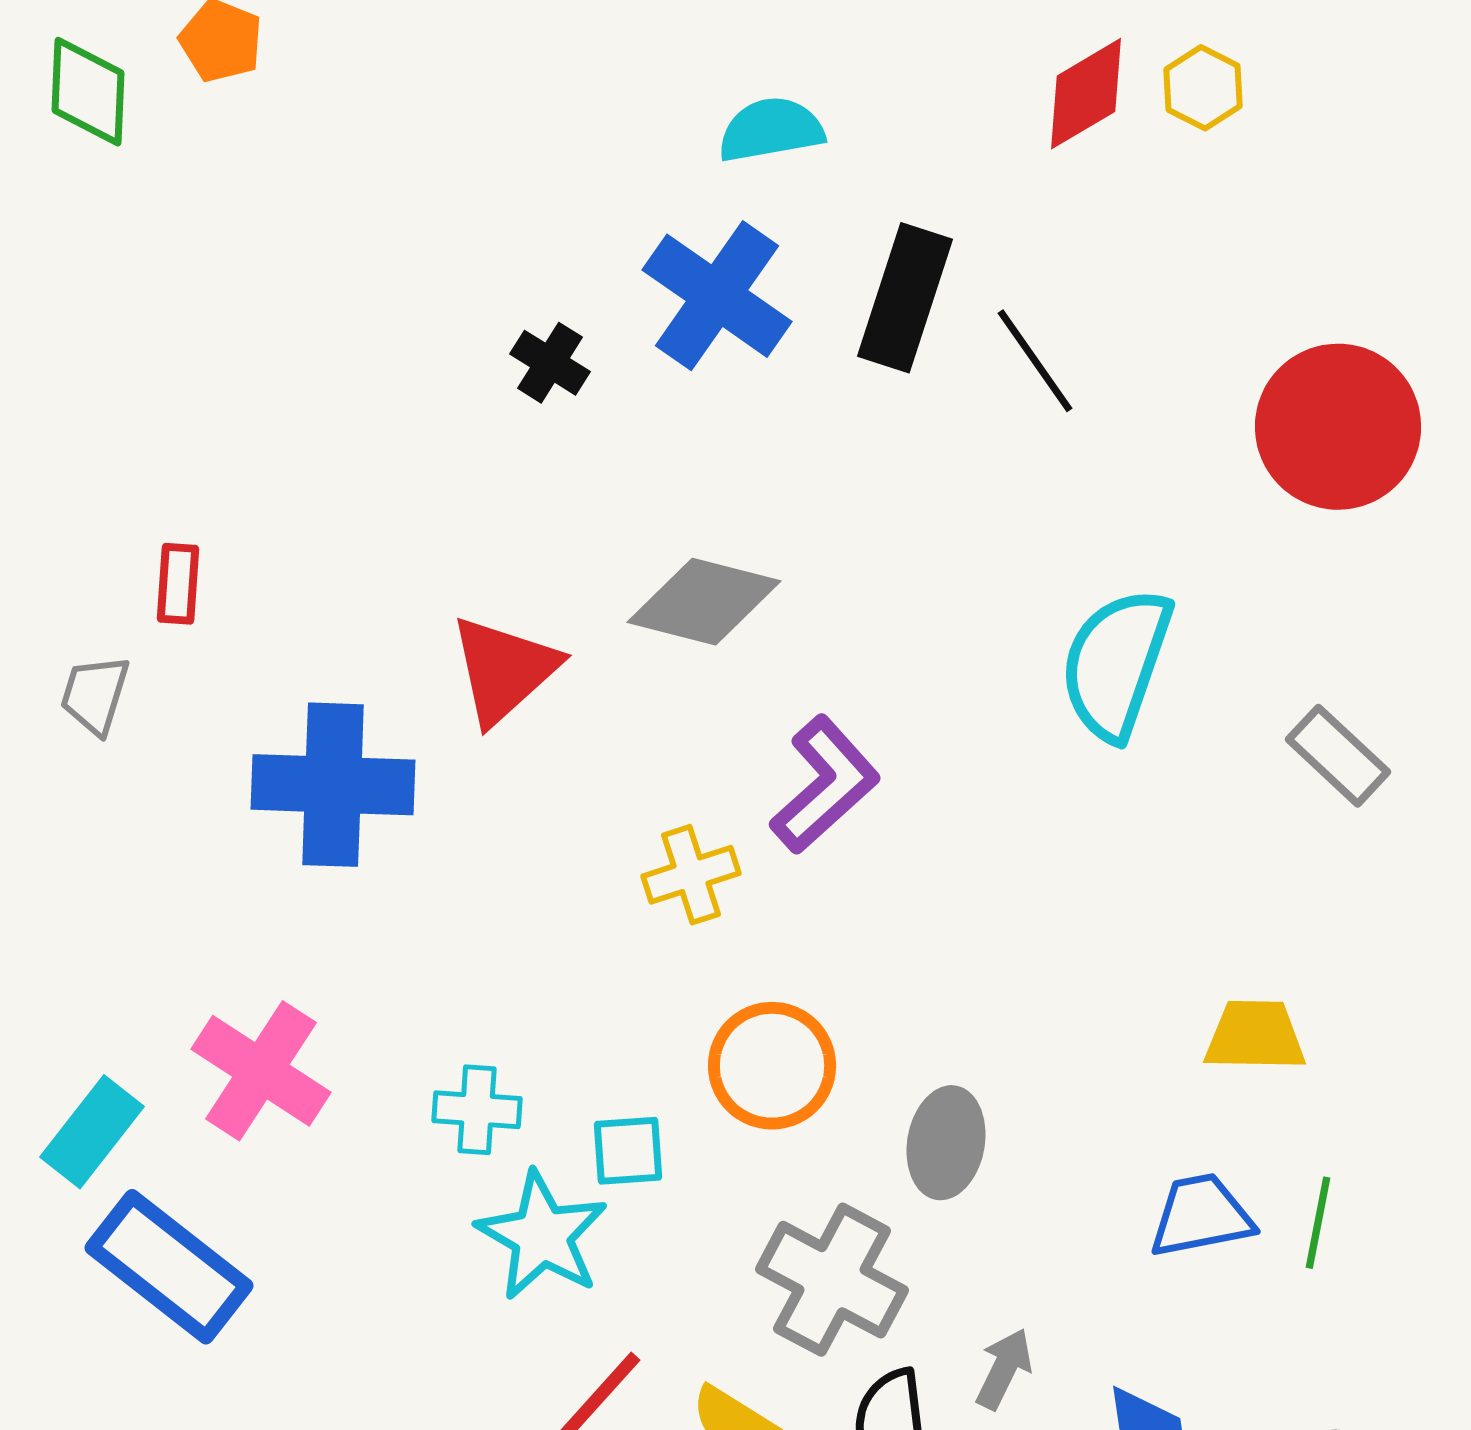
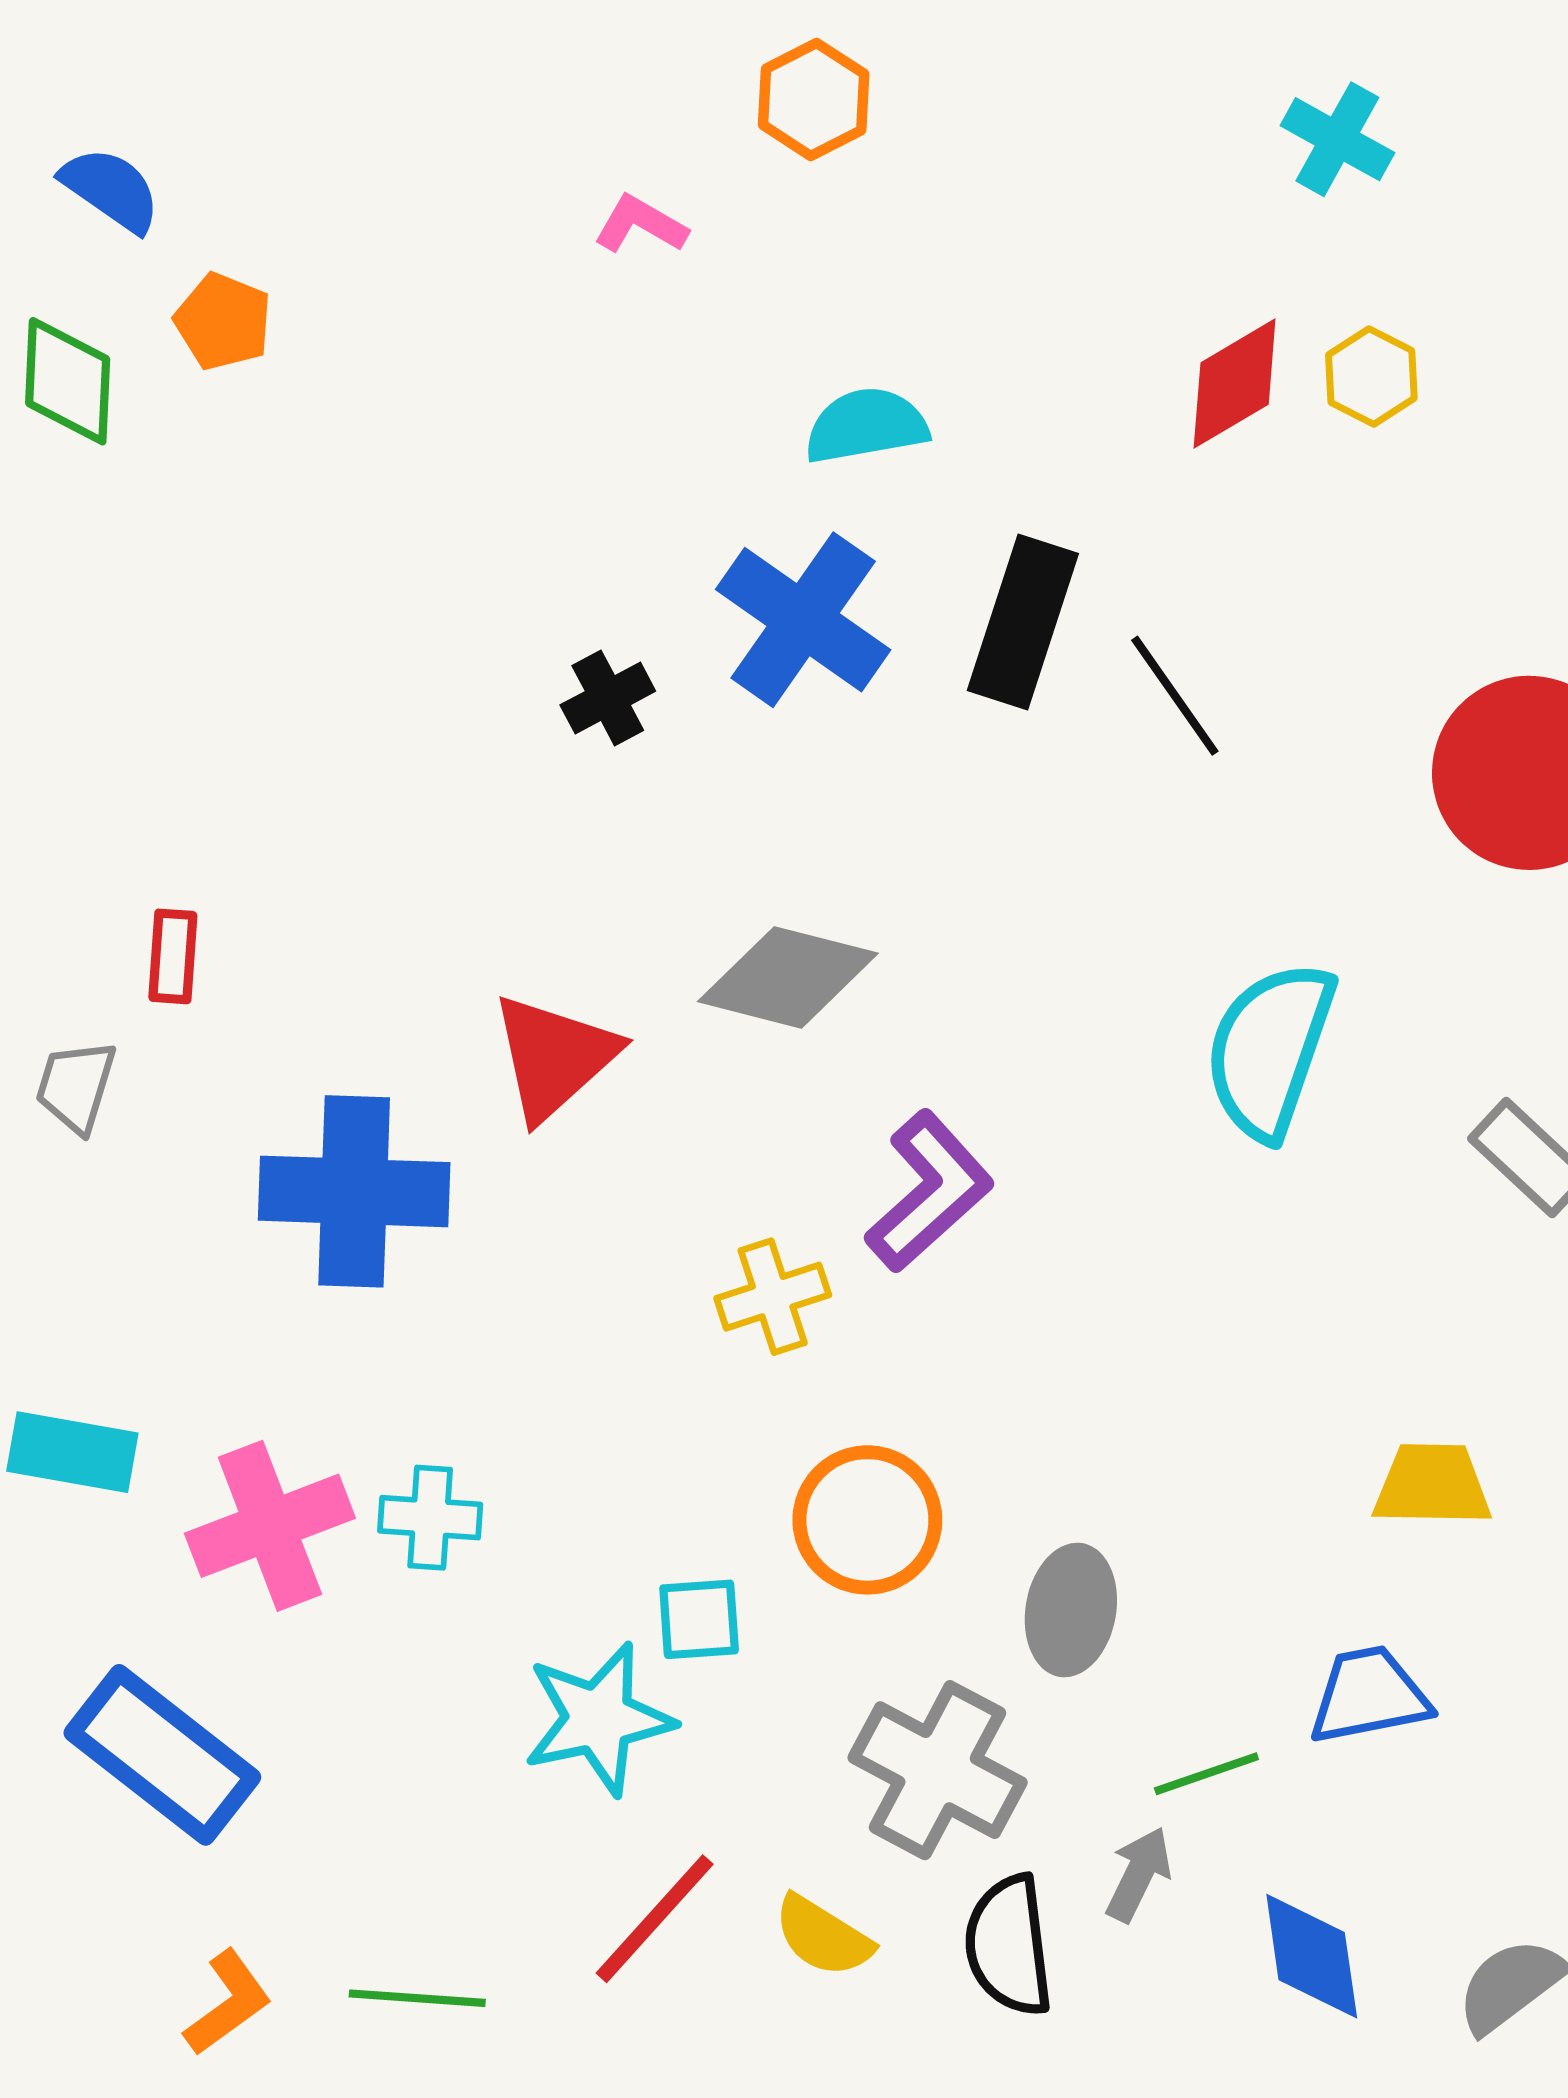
black cross: (550, 363) -> (608, 698), turned 30
pink cross: (261, 1071) -> (270, 1526), turned 36
cyan cross: (477, 1110) -> (430, 1518), moved
cyan rectangle: (92, 1132) -> (72, 1452), moved, turned 62
green line: (1318, 1223) -> (1206, 1774), moved, turned 60
cyan star: (542, 1236) -> (598, 1719), turned 30

